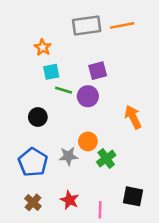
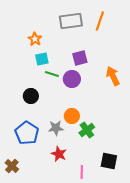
orange line: (122, 25) -> (100, 21), turned -60
orange arrow: (133, 117) -> (113, 76), moved
red star: (70, 200) -> (59, 154), moved
brown cross: (33, 202) -> (12, 166), moved

